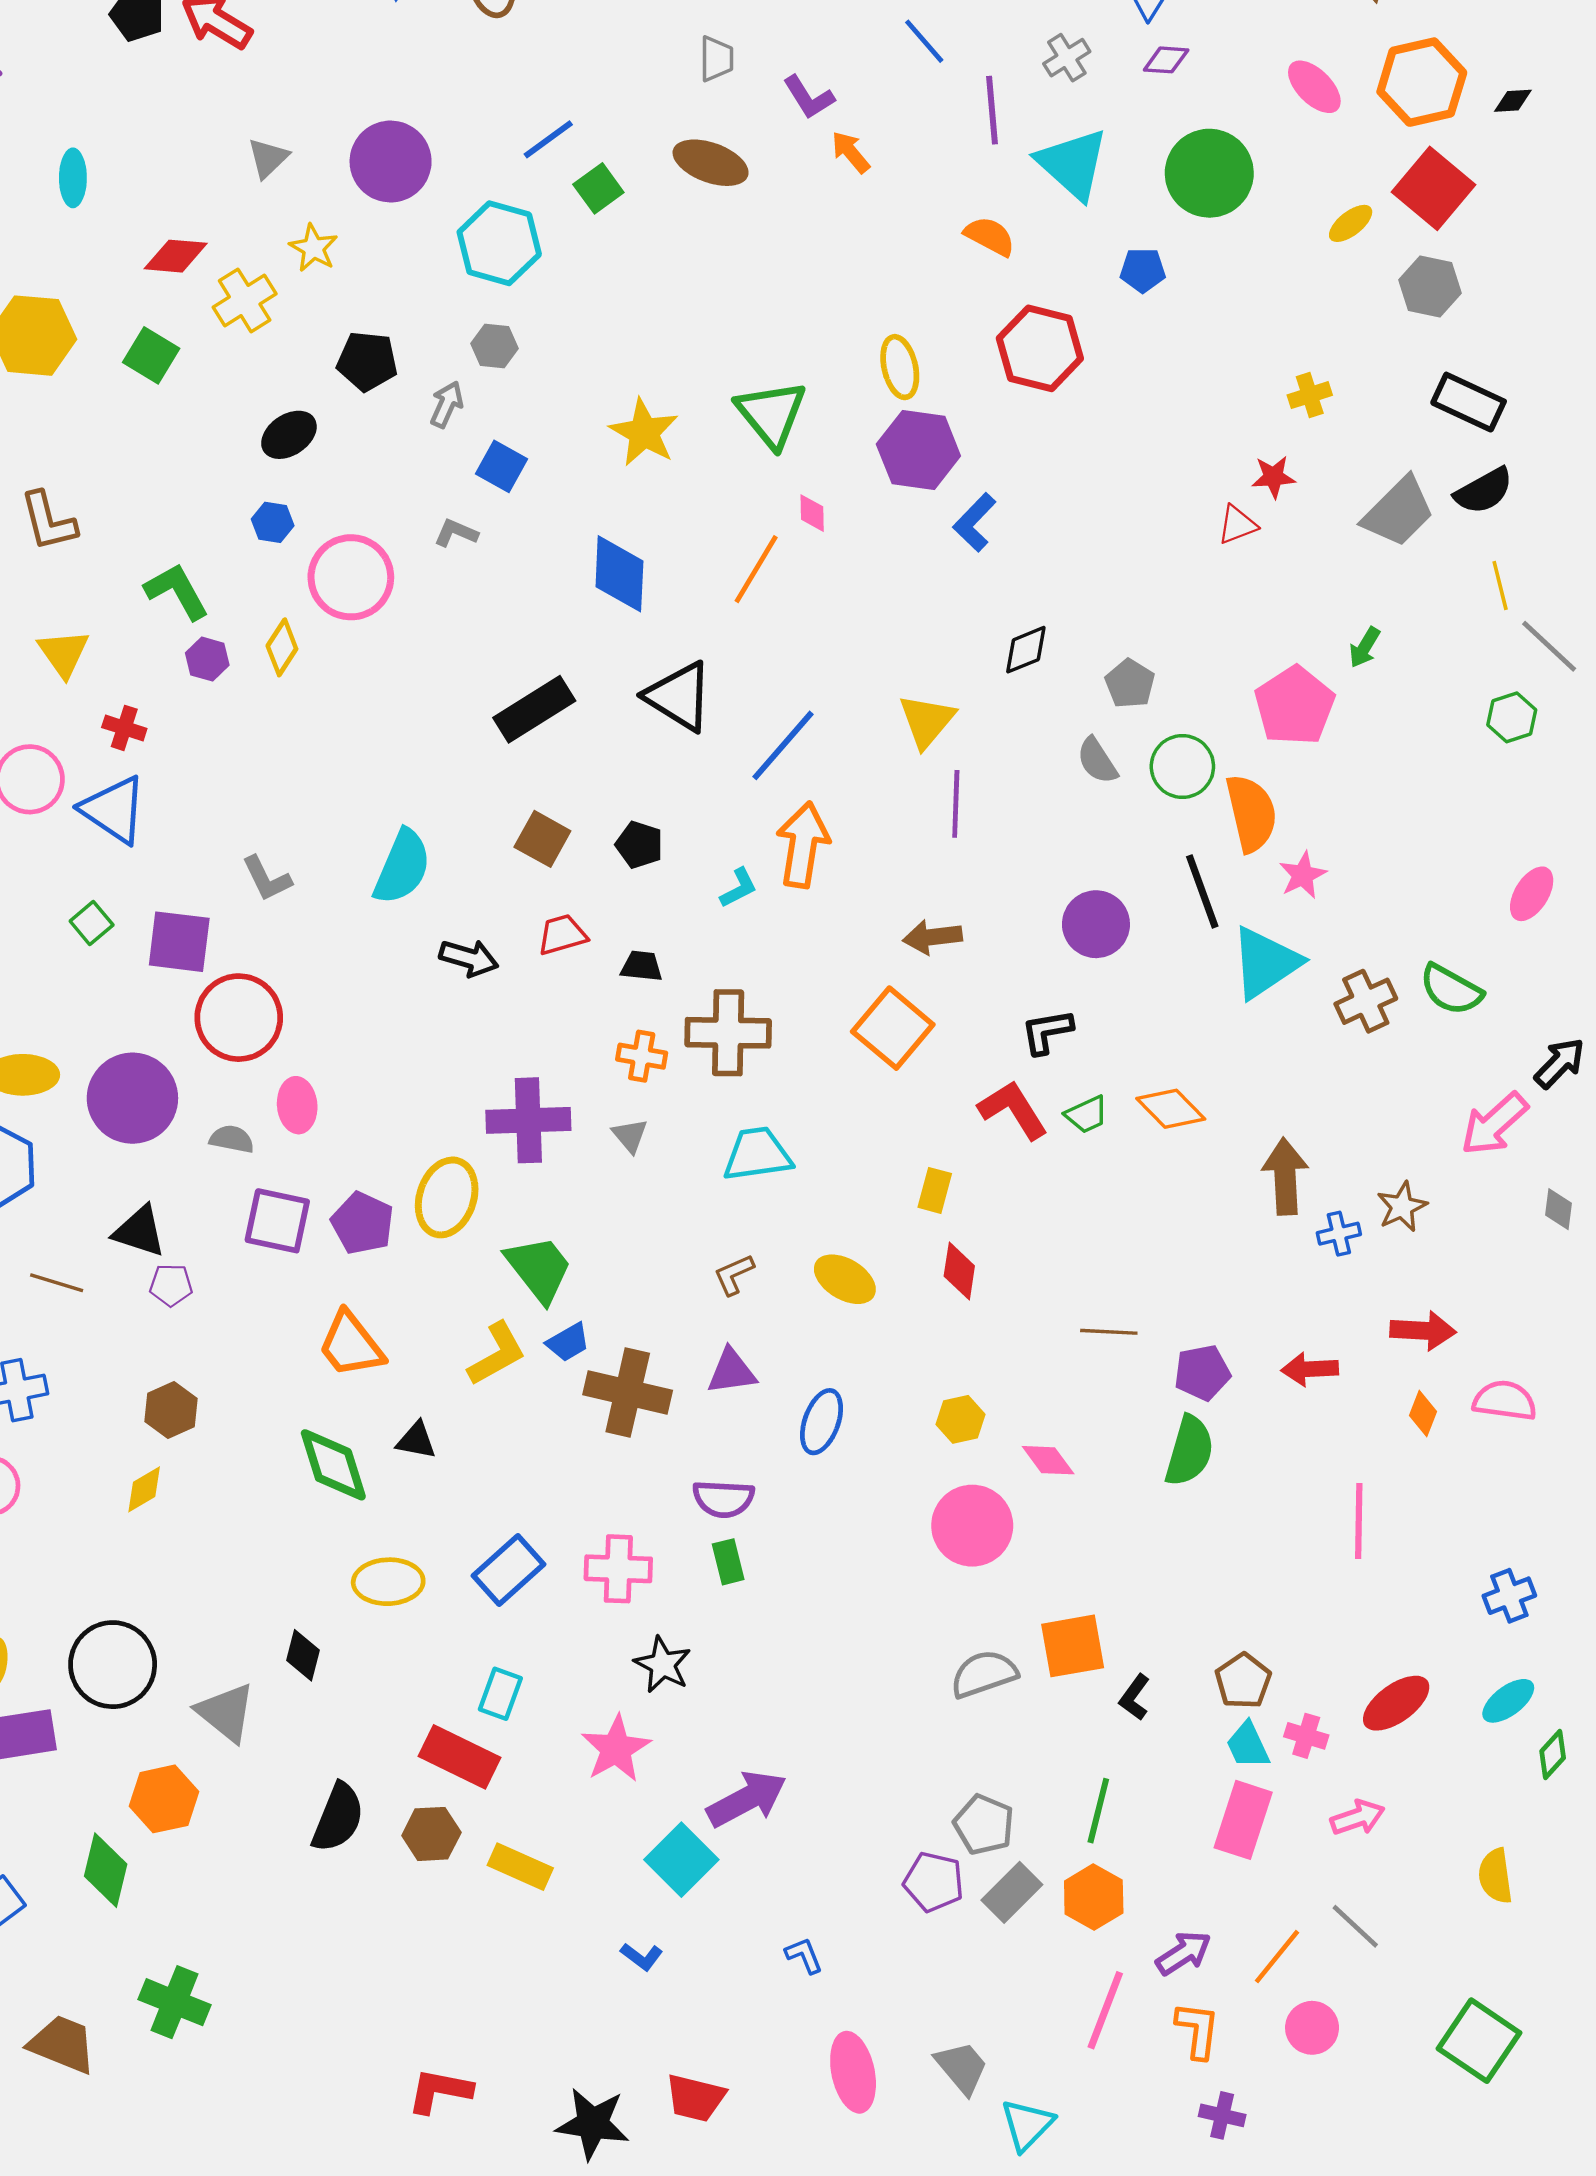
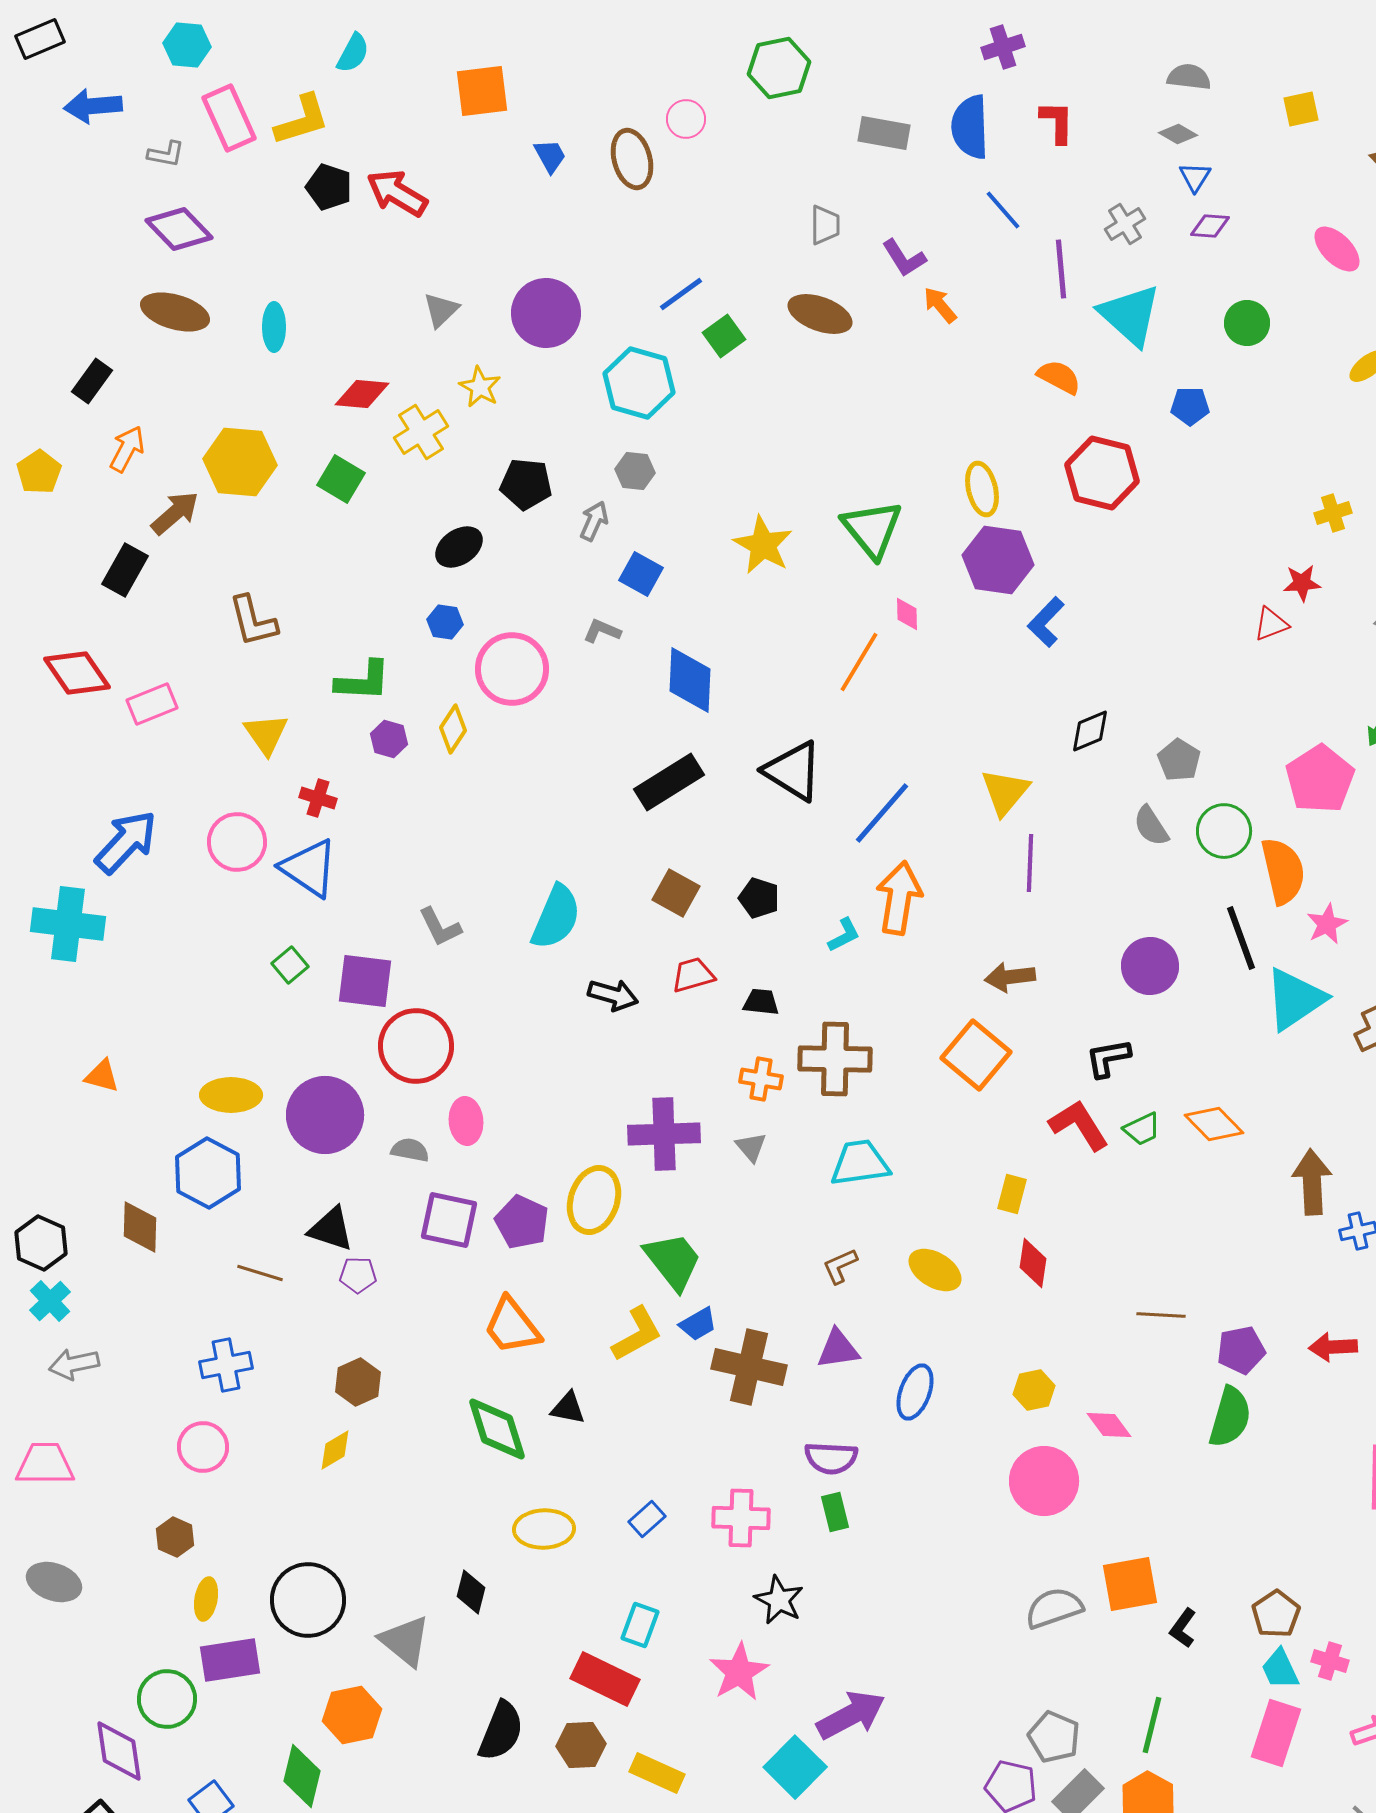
green circle: (1209, 173) -> (1247, 323), size x0.6
blue diamond: (619, 574) -> (690, 680), moved
green L-shape: (177, 591) -> (363, 681), turned 122
blue rectangle: (509, 1570) -> (647, 1519), size x0.6

